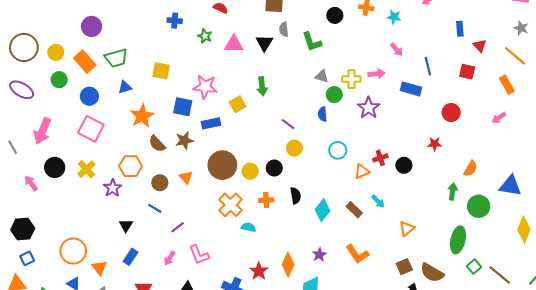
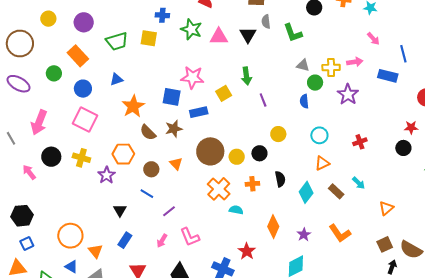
green star: (205, 36) -> (191, 29), size x1.5
yellow circle: (56, 52) -> (48, 19), moved
green trapezoid: (116, 58) -> (117, 41), moved
yellow square: (161, 71) -> (149, 38), moved
purple line: (288, 124) -> (263, 100), moved, turned 32
black circle: (404, 165) -> (403, 148), moved
yellow cross: (86, 169) -> (81, 158), turned -30
orange triangle: (362, 171) -> (322, 163), moved
orange diamond: (288, 264) -> (273, 227), moved

